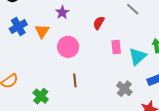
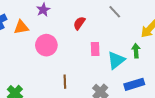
orange triangle: (42, 31) -> (21, 27), turned 42
brown line: (75, 80) -> (65, 82), moved

